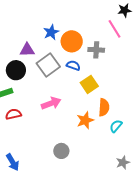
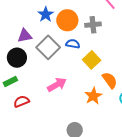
orange semicircle: (104, 107) -> (110, 80), turned -30

